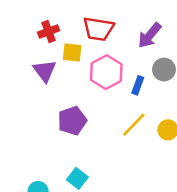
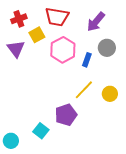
yellow square: (72, 52) -> (37, 35), turned -35
purple pentagon: (72, 121) -> (66, 115), moved

